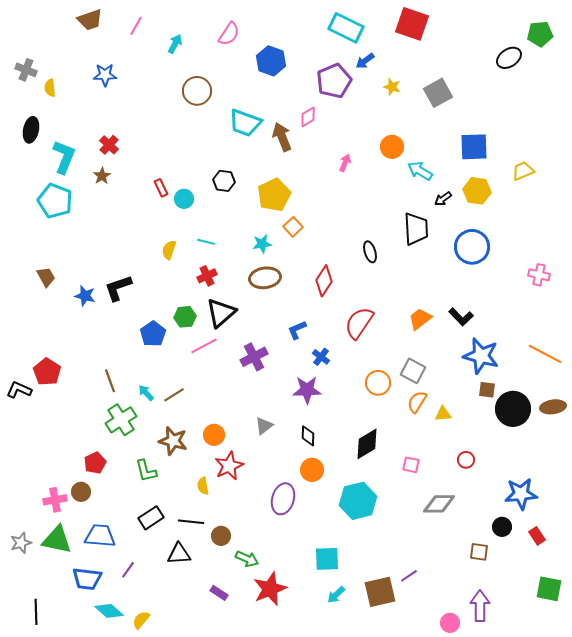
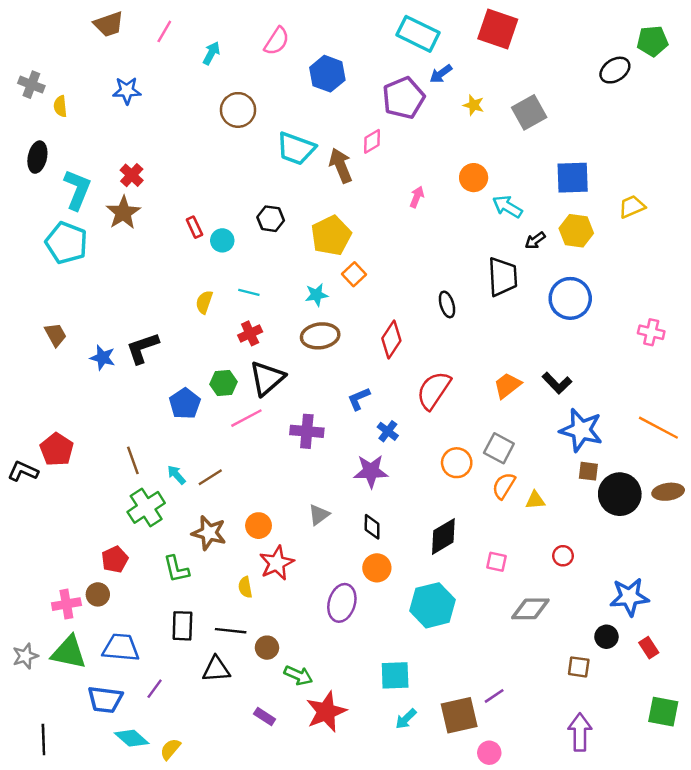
brown star: (102, 176) -> (123, 213), size x1.6
purple cross: (254, 357) -> (307, 431), turned 32
black rectangle: (151, 518) -> (182, 626), turned -55
pink circle: (450, 623) -> (489, 753), moved

